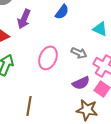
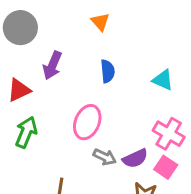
blue semicircle: (62, 12) -> (108, 71), moved, turned -42
gray arrow: (79, 53) -> (105, 157), moved

